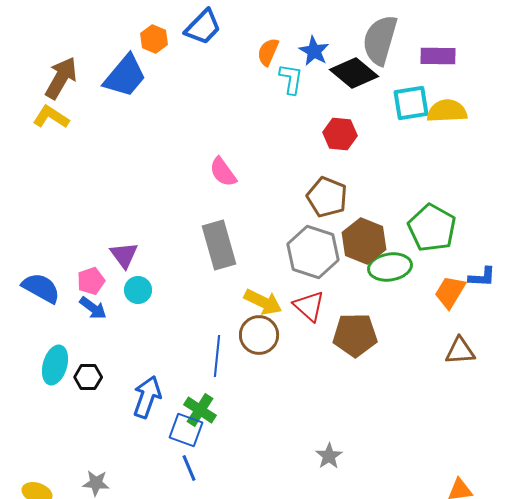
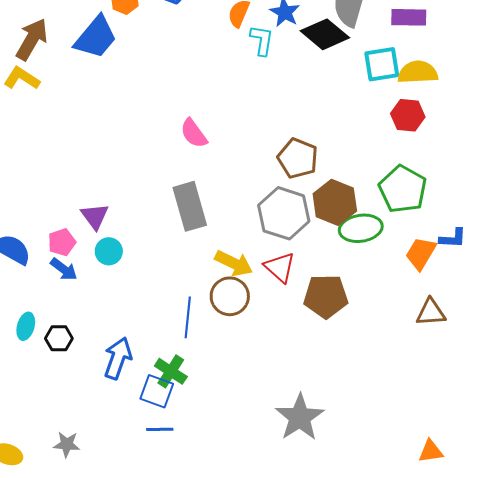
red hexagon: (340, 134) -> (408, 115), moved
cyan ellipse: (55, 365) -> (26, 326), size x0.7
gray star: (329, 456) -> (300, 417), size x1.8
blue line: (189, 468) -> (160, 429), turned -68

